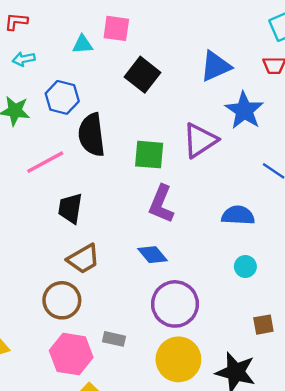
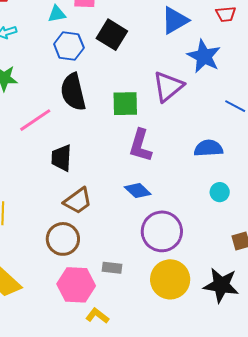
blue hexagon: (62, 97) -> (69, 46), moved

